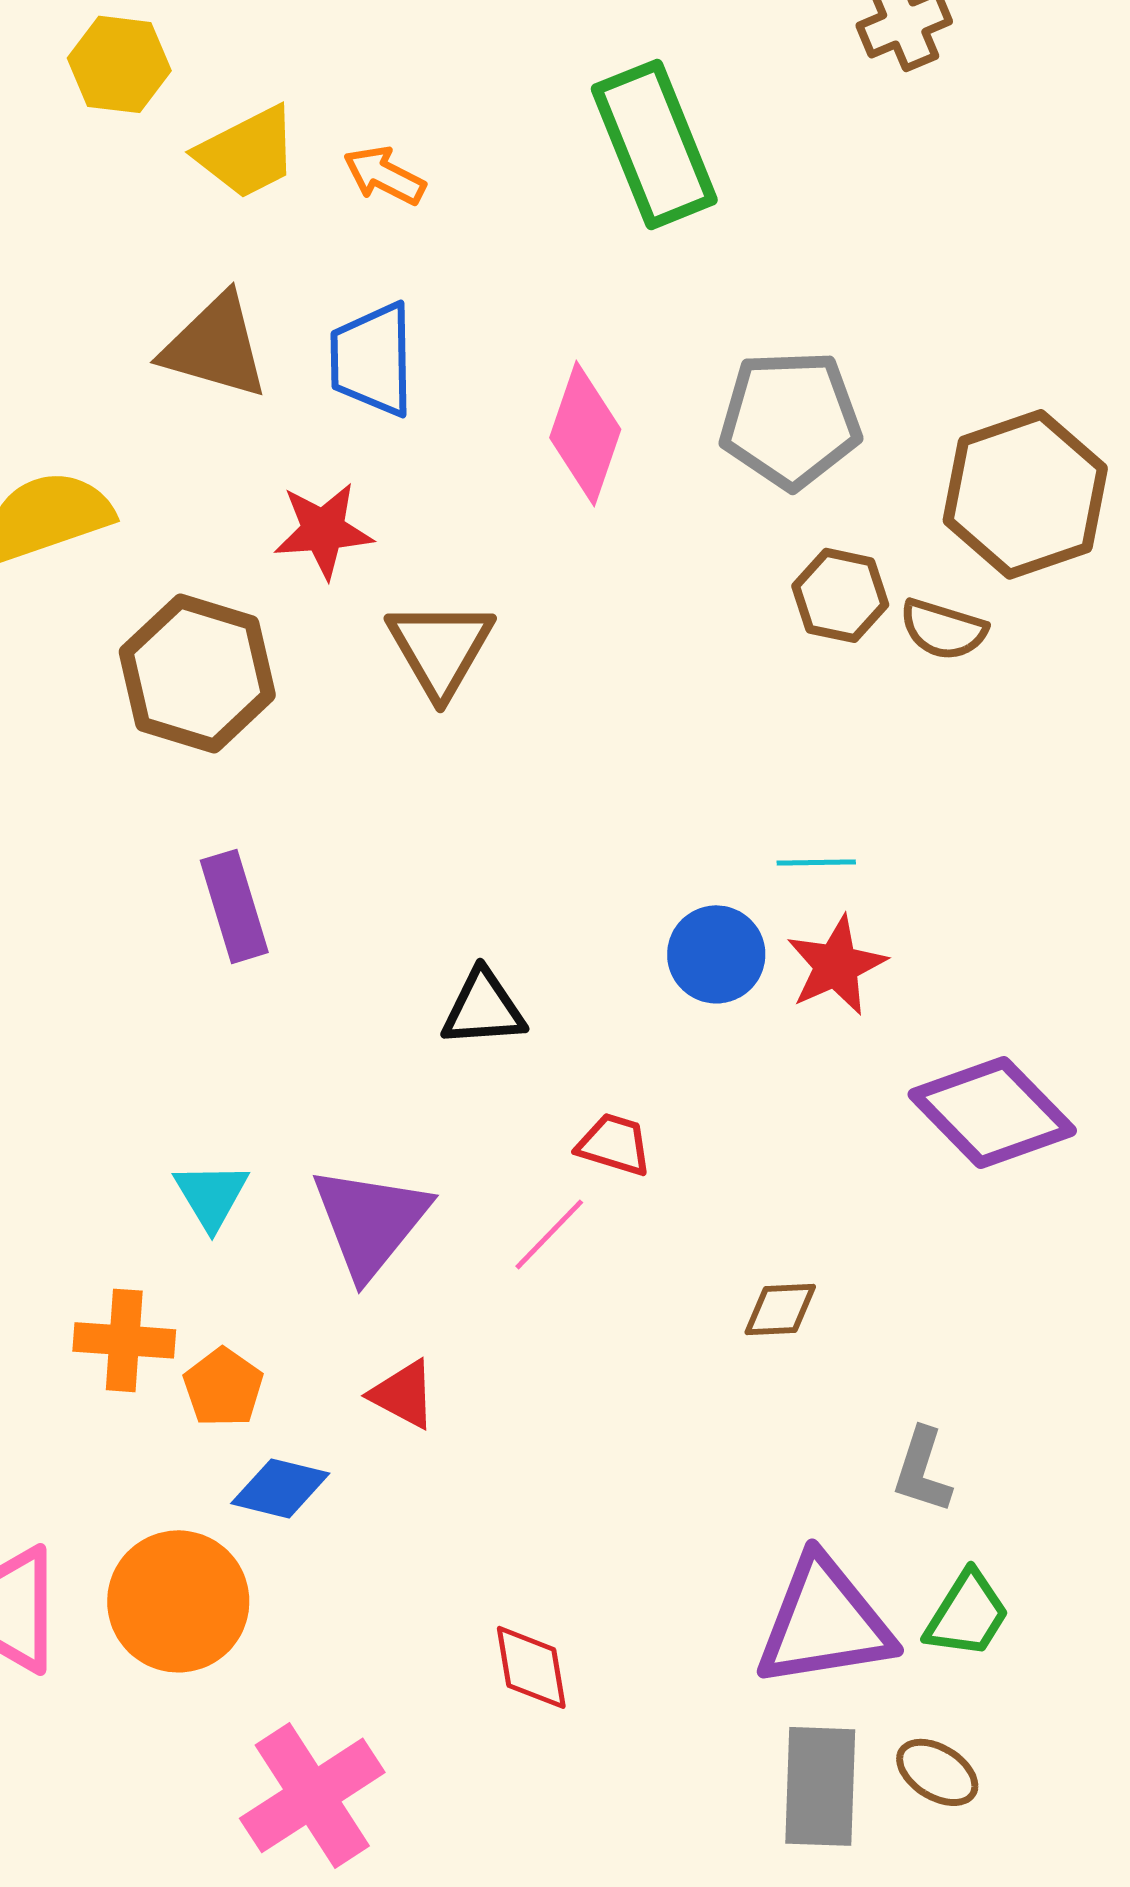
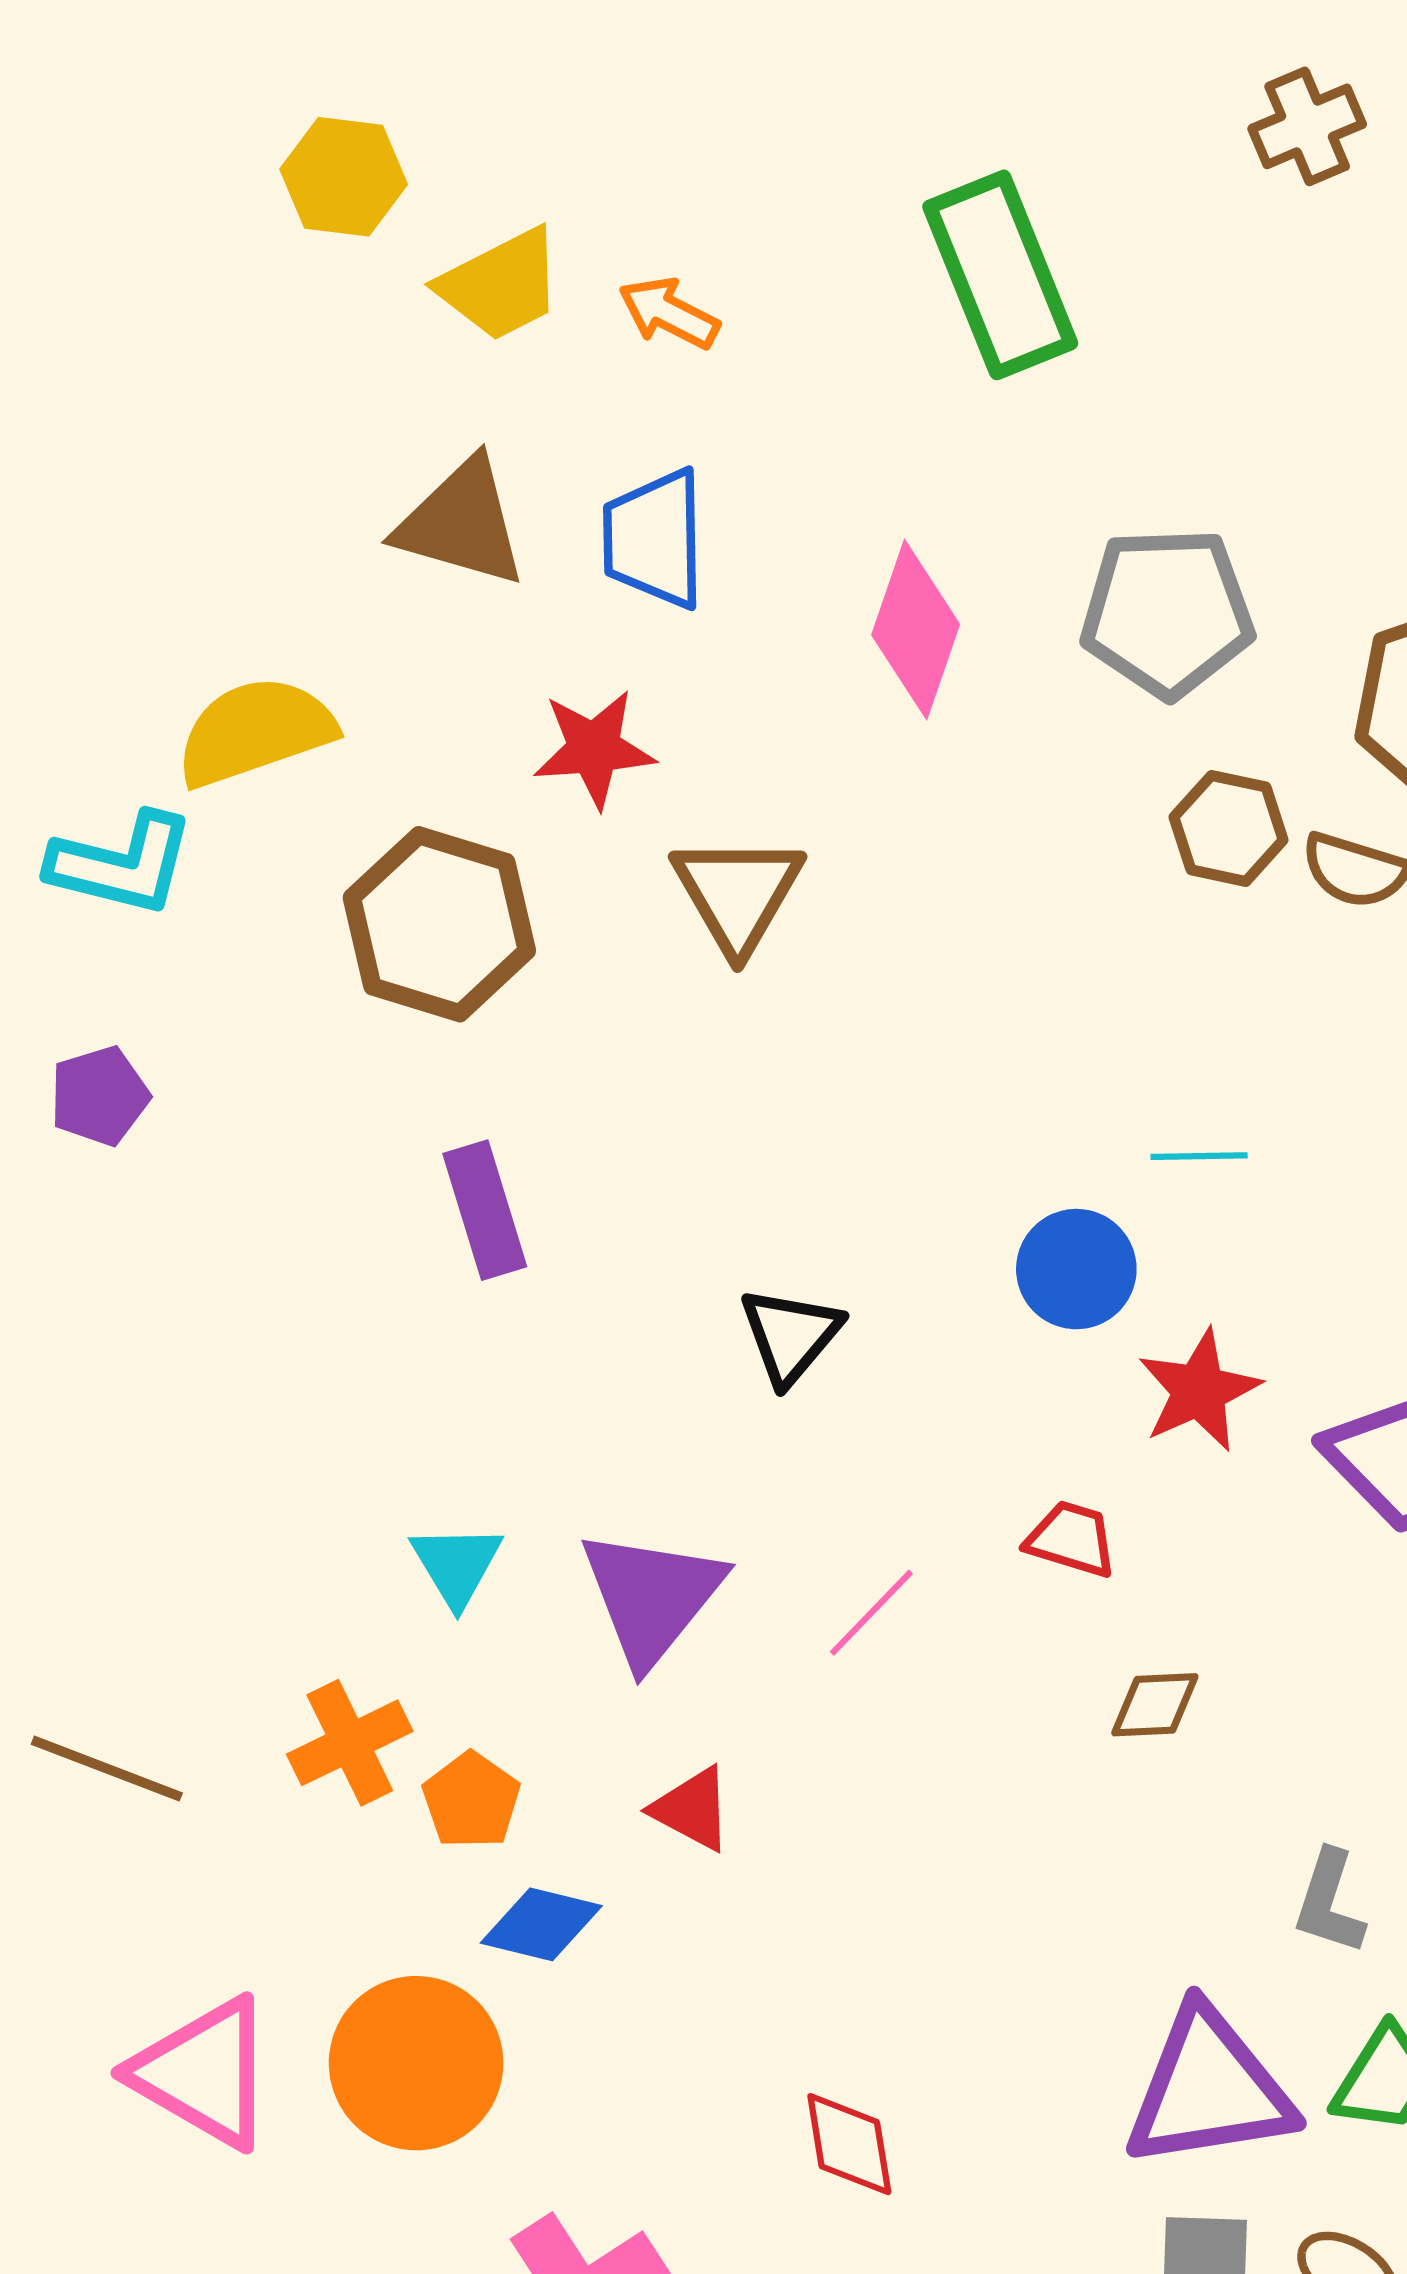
red star: (836, 965) -> (1199, 1391), moved
black triangle: (483, 1008) -> (790, 1335), turned -46
red trapezoid: (614, 1144) -> (1071, 1539), moved
orange cross: (124, 1340) -> (350, 1743), turned -30

